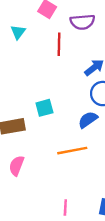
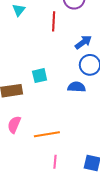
blue semicircle: (88, 120) -> (77, 87), turned 36
orange line: (72, 151) -> (47, 134), moved

